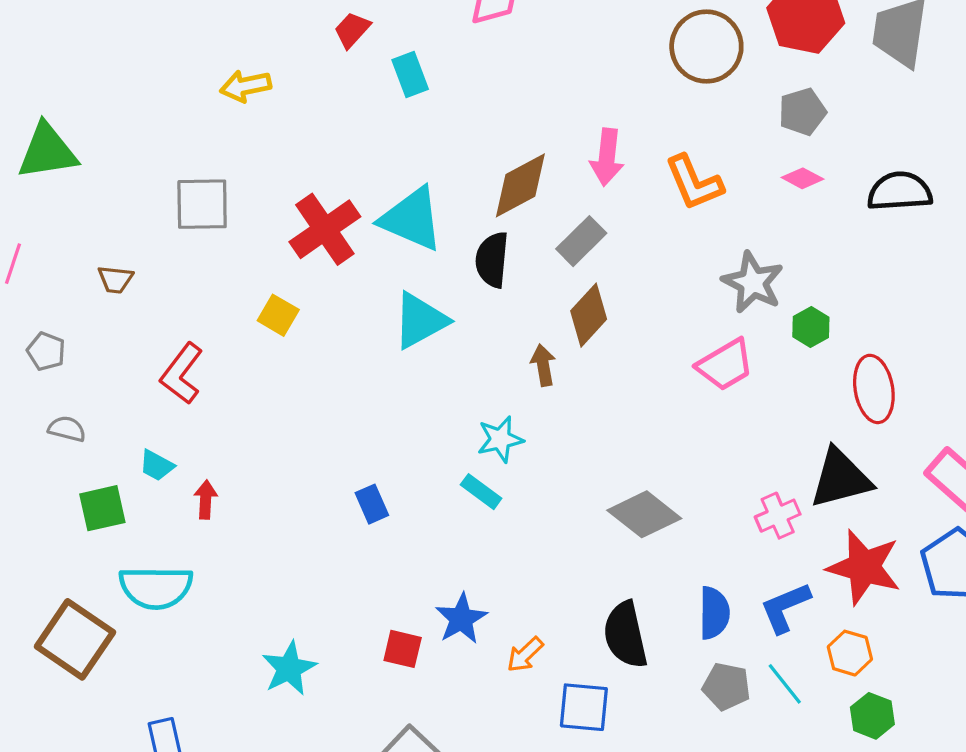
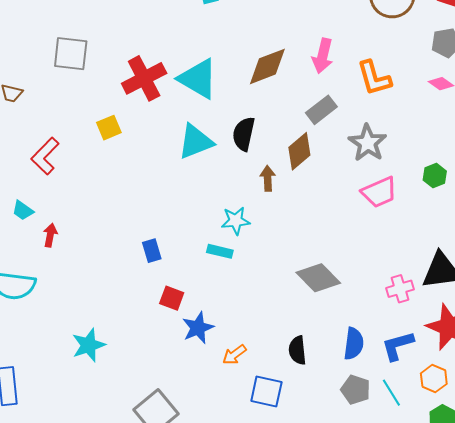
gray rectangle: (581, 241) -> (321, 110), moved
black semicircle: (492, 260) -> (244, 134), moved
gray star: (753, 282) -> (368, 143), moved
yellow square: (278, 315) -> (109, 128), turned 30
cyan rectangle: (481, 492) -> (220, 251), turned -30
black semicircle: (625, 635) -> (297, 350), size x0.7
red square: (403, 649) -> (172, 298), moved

